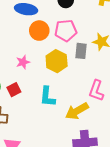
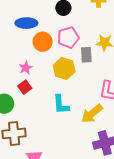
pink star: (23, 62) -> (26, 68), moved
red square: (14, 90) -> (25, 87), moved

